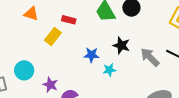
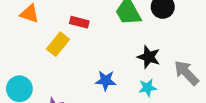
blue star: (91, 55) -> (106, 81), moved
cyan star: (109, 70) -> (148, 88), moved

